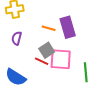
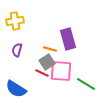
orange line: (49, 28) -> (50, 49), moved
green line: (86, 72) -> (86, 84), turned -54

